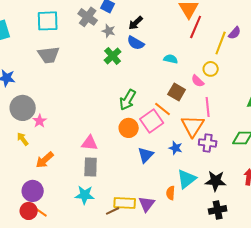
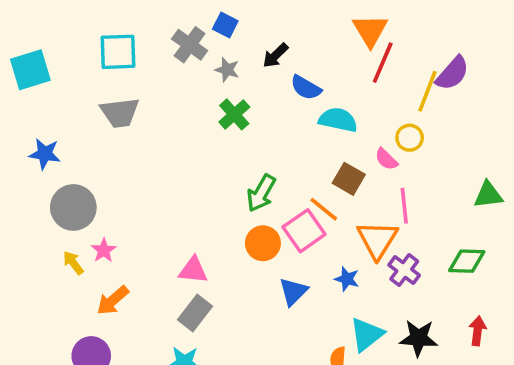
purple semicircle: (235, 33) -> (452, 73), size x1.5
blue semicircle: (136, 43) -> (306, 88), moved
cyan semicircle: (171, 59) -> (338, 120), size x1.5
pink star: (40, 121) -> (104, 250), moved
purple cross: (208, 143) -> (404, 270), turned 30
gray rectangle: (91, 167) -> (195, 313), turned 36

